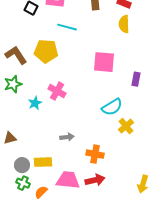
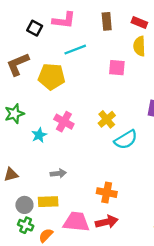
cyan line: (67, 27) -> (75, 50), turned -36
brown L-shape: (16, 55) -> (18, 64), moved, turned -80
pink square: (104, 62) -> (117, 68), moved, size x0.7
yellow cross: (126, 126) -> (107, 119), moved
gray arrow: (67, 137) -> (58, 173), moved

